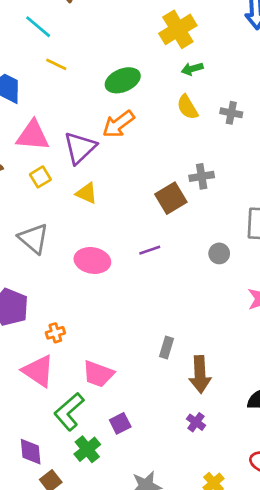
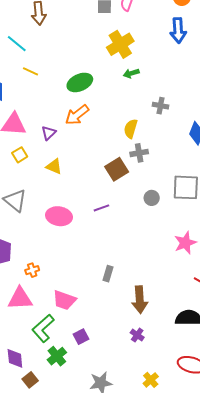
yellow semicircle: (187, 107) -> (131, 129), moved, turned 48
purple triangle: (80, 148) -> (49, 133), size x0.6
gray circle: (219, 253) -> (152, 198), moved
gray rectangle: (166, 348) -> (108, 274), moved
pink triangle: (38, 371) -> (20, 298), turned -36

